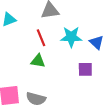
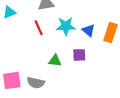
green triangle: (38, 61) -> (55, 61), moved

